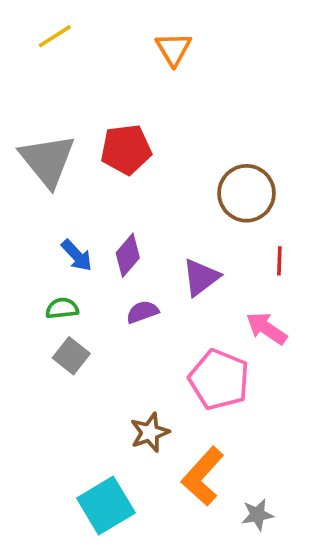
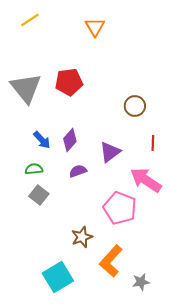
brown circle: (246, 193) -> (135, 106), size x0.7
pink arrow: (267, 328) -> (146, 180), size x1.4

